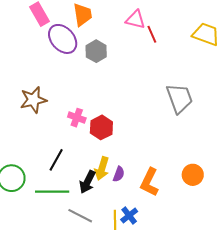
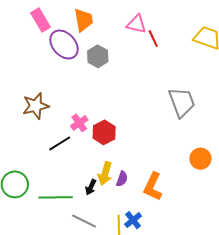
pink cross: (77, 118) -> (79, 123), turned 36
black line: (56, 160) -> (60, 143), moved, turned 30
orange circle: (193, 175) -> (200, 159), moved
black arrow: (87, 182) -> (91, 187), size x0.7

